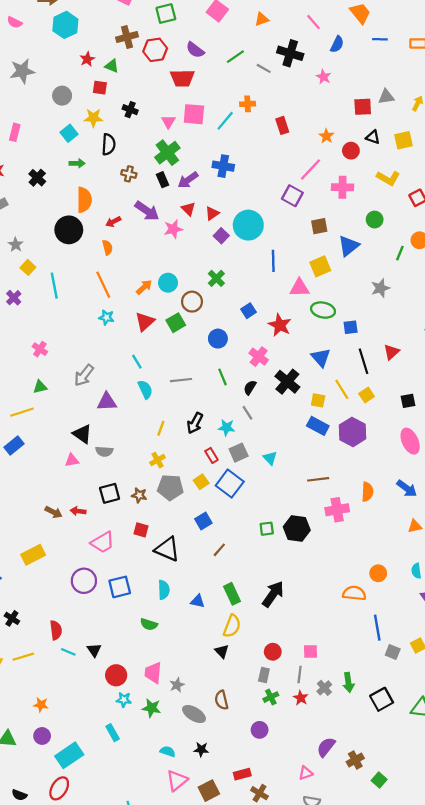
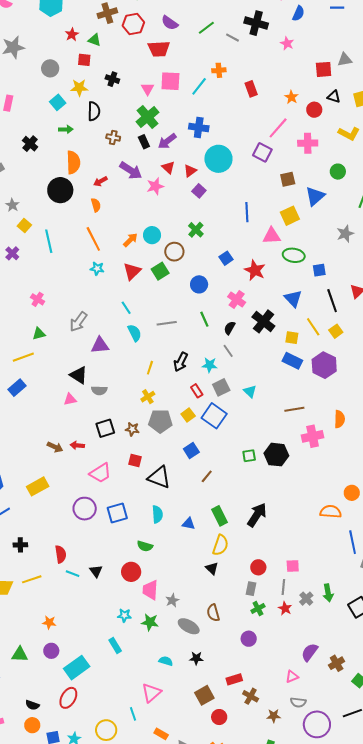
cyan circle: (248, 225) -> (218, 159), moved
black cross: (12, 618) -> (20, 545), turned -32
red circle: (116, 675) -> (131, 572), moved
pink triangle: (177, 780) -> (151, 693), moved

